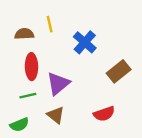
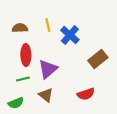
yellow line: (50, 24) -> (48, 25), moved

